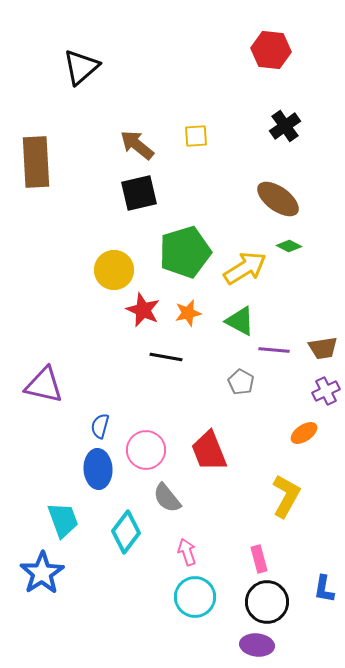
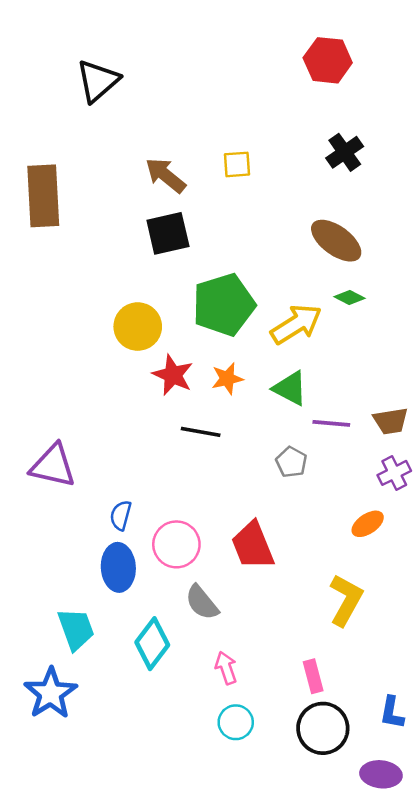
cyan circle: (195, 597) -> (236, 722), size x0.7
purple ellipse: (257, 645) -> (381, 774), moved

